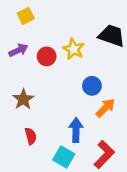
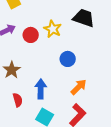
orange arrow: (105, 108) -> (79, 87), moved
blue arrow: (76, 130) -> (41, 89), moved

